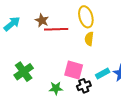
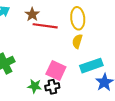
cyan rectangle: (103, 74) -> (91, 66), moved, size x1.5
black cross: (84, 86) -> (52, 87), moved

